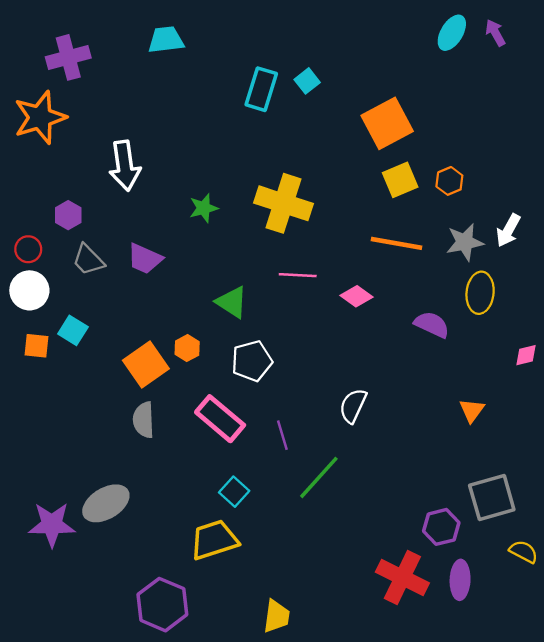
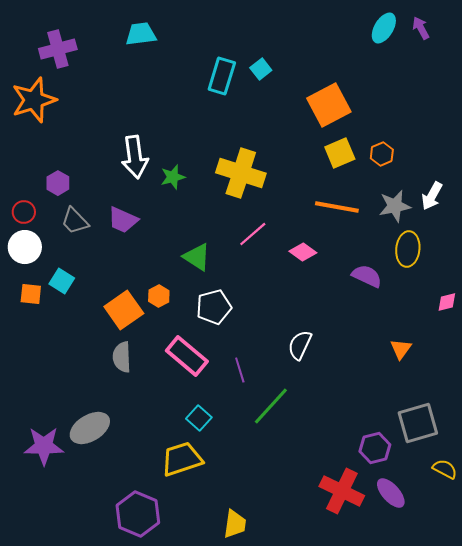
white arrow: (125, 166) -> (135, 157), moved
pink line: (298, 275) -> (253, 234), turned -44
purple ellipse: (460, 580) -> (391, 493), turned -44

